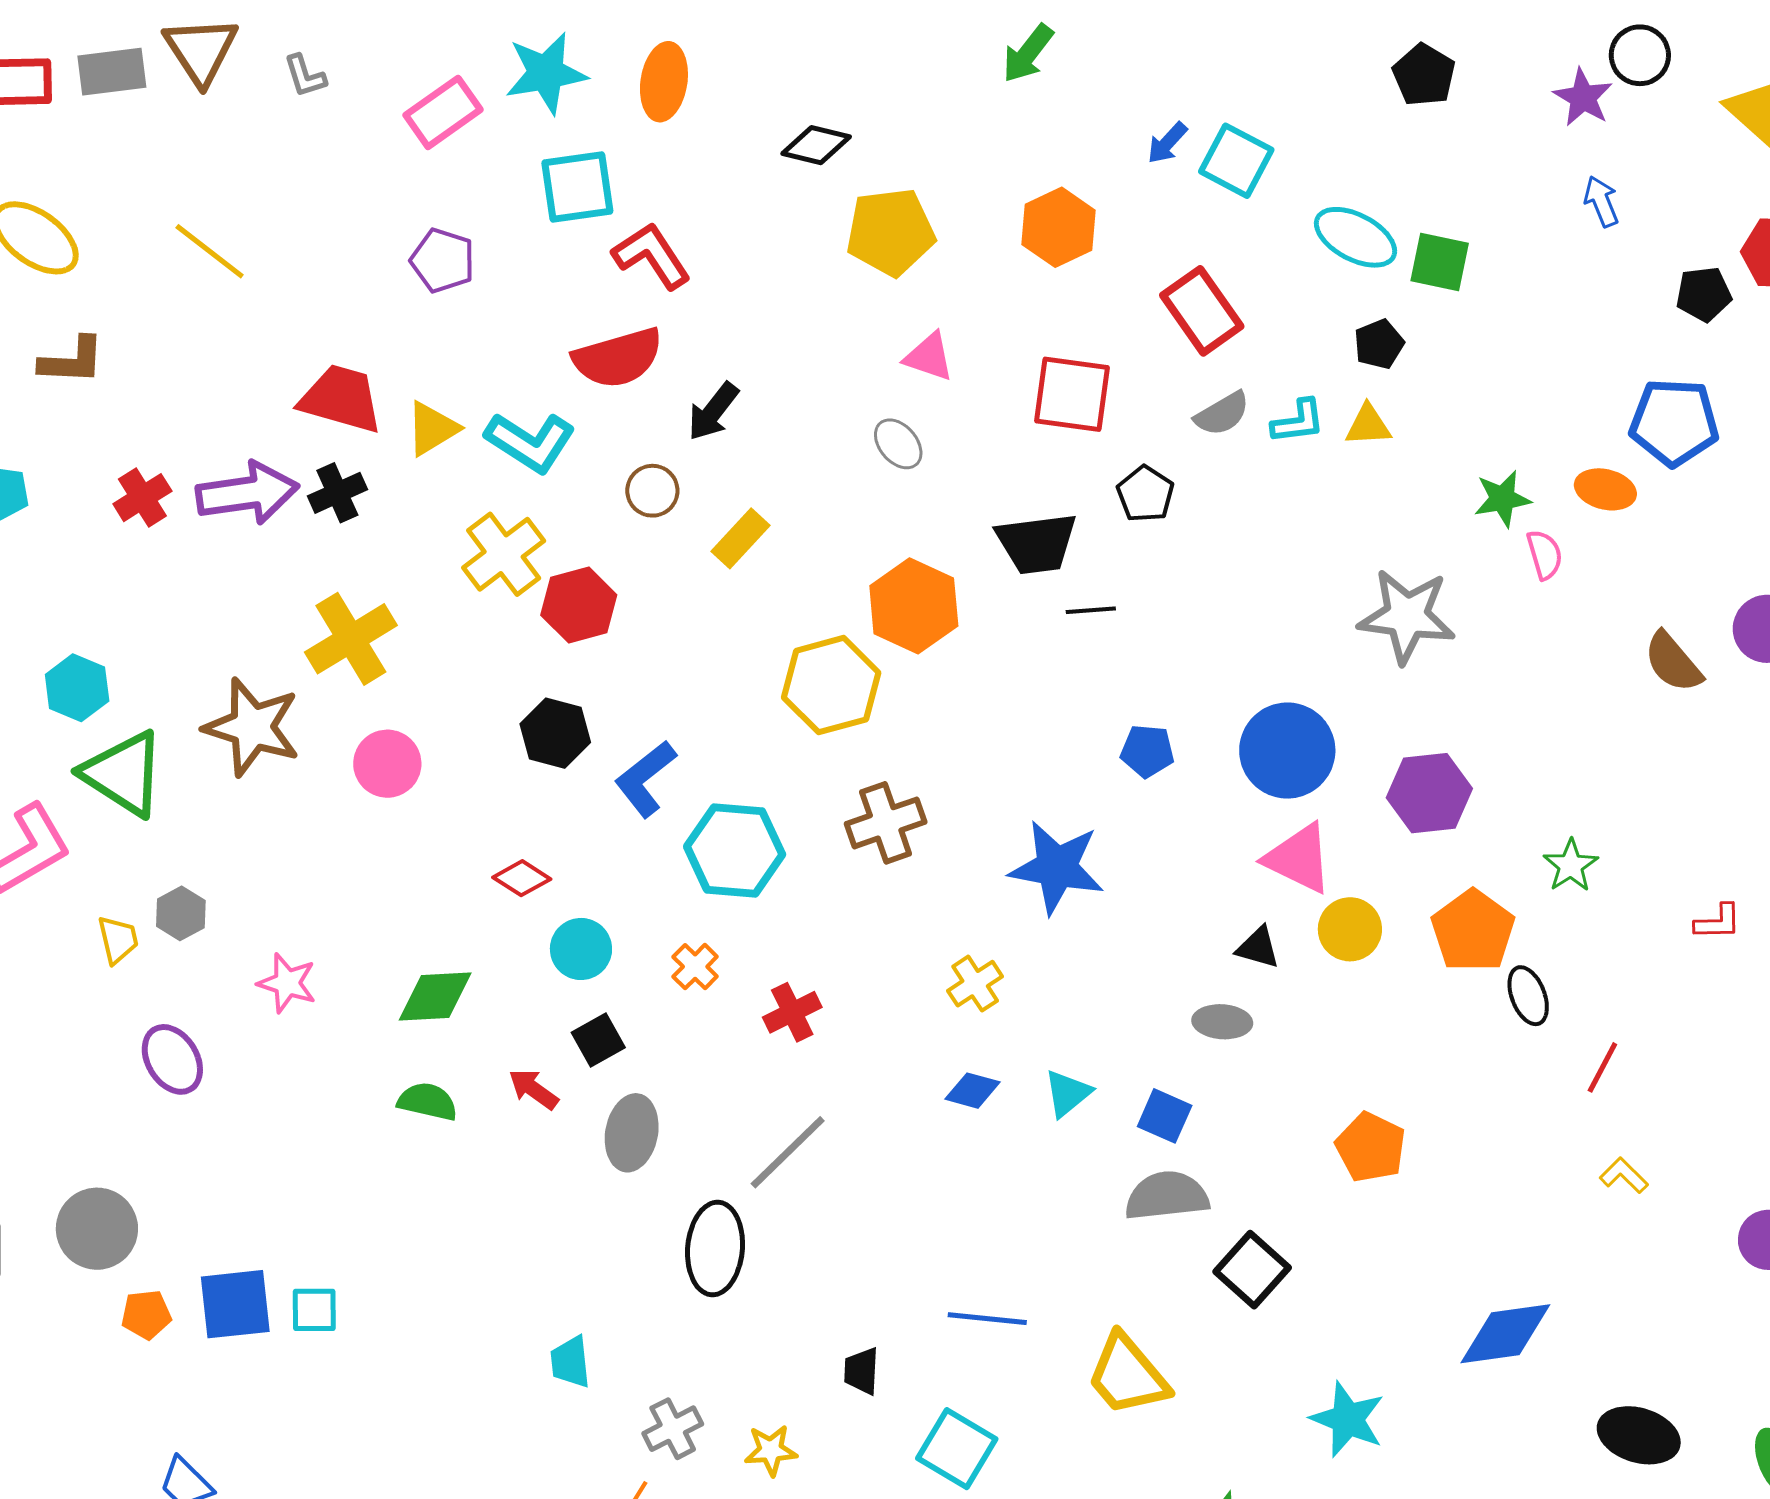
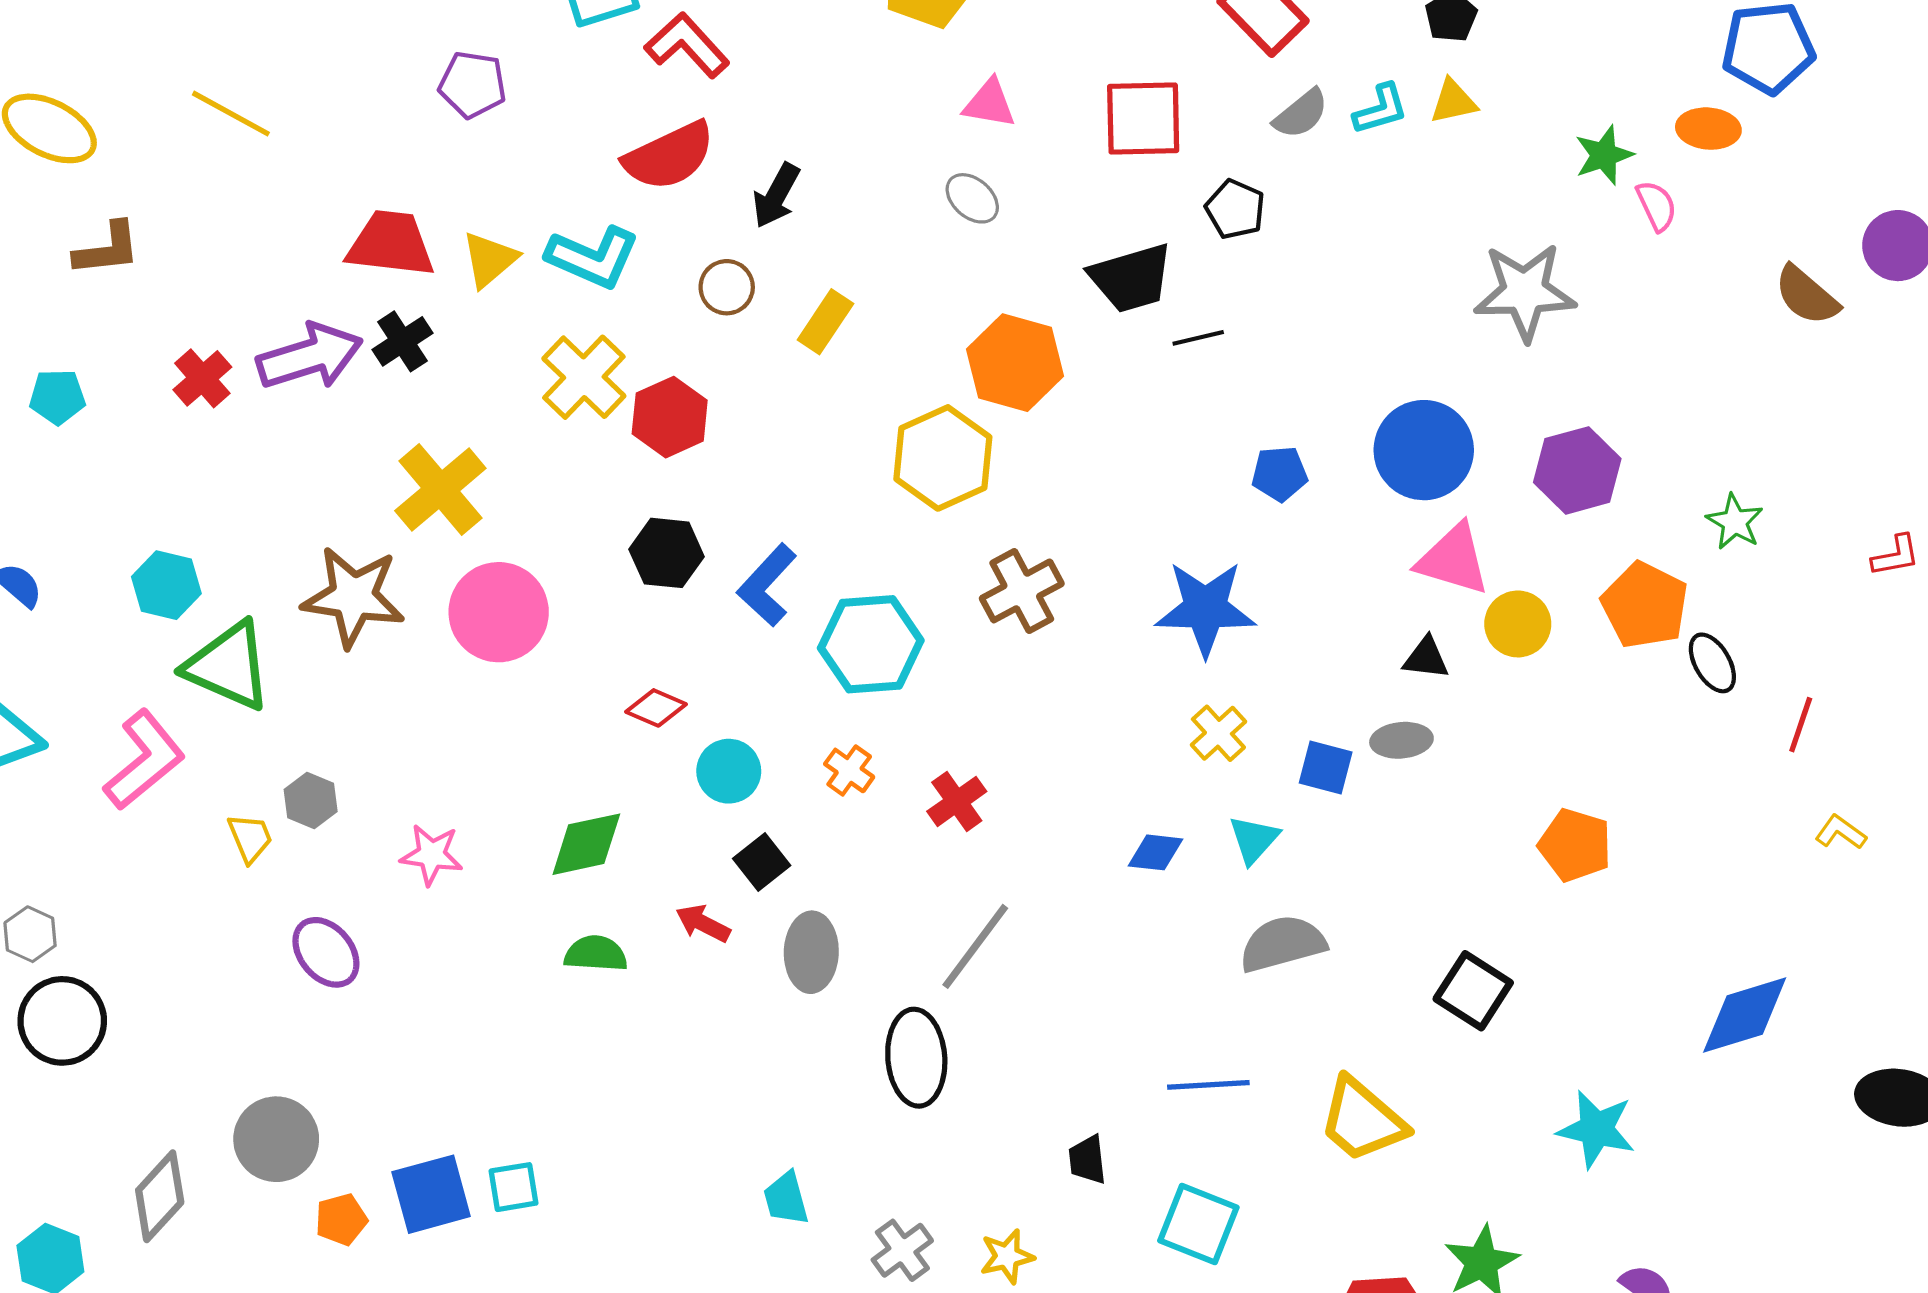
pink circle: (387, 764) -> (499, 612), size x1.4
yellow cross: (975, 984) -> (1218, 733), moved
blue square: (1165, 1116) -> (1326, 768), moved
gray semicircle: (1167, 1196) -> (1283, 944), moved

